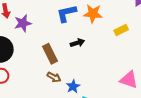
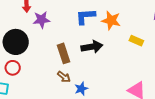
yellow rectangle: (121, 30) -> (136, 41), turned 40
black arrow: (77, 43) -> (92, 47), size x1.5

